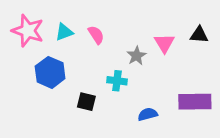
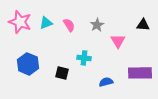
pink triangle: (164, 43) -> (118, 41), moved
gray star: (136, 56) -> (97, 25), moved
blue hexagon: (50, 72) -> (28, 64), moved

